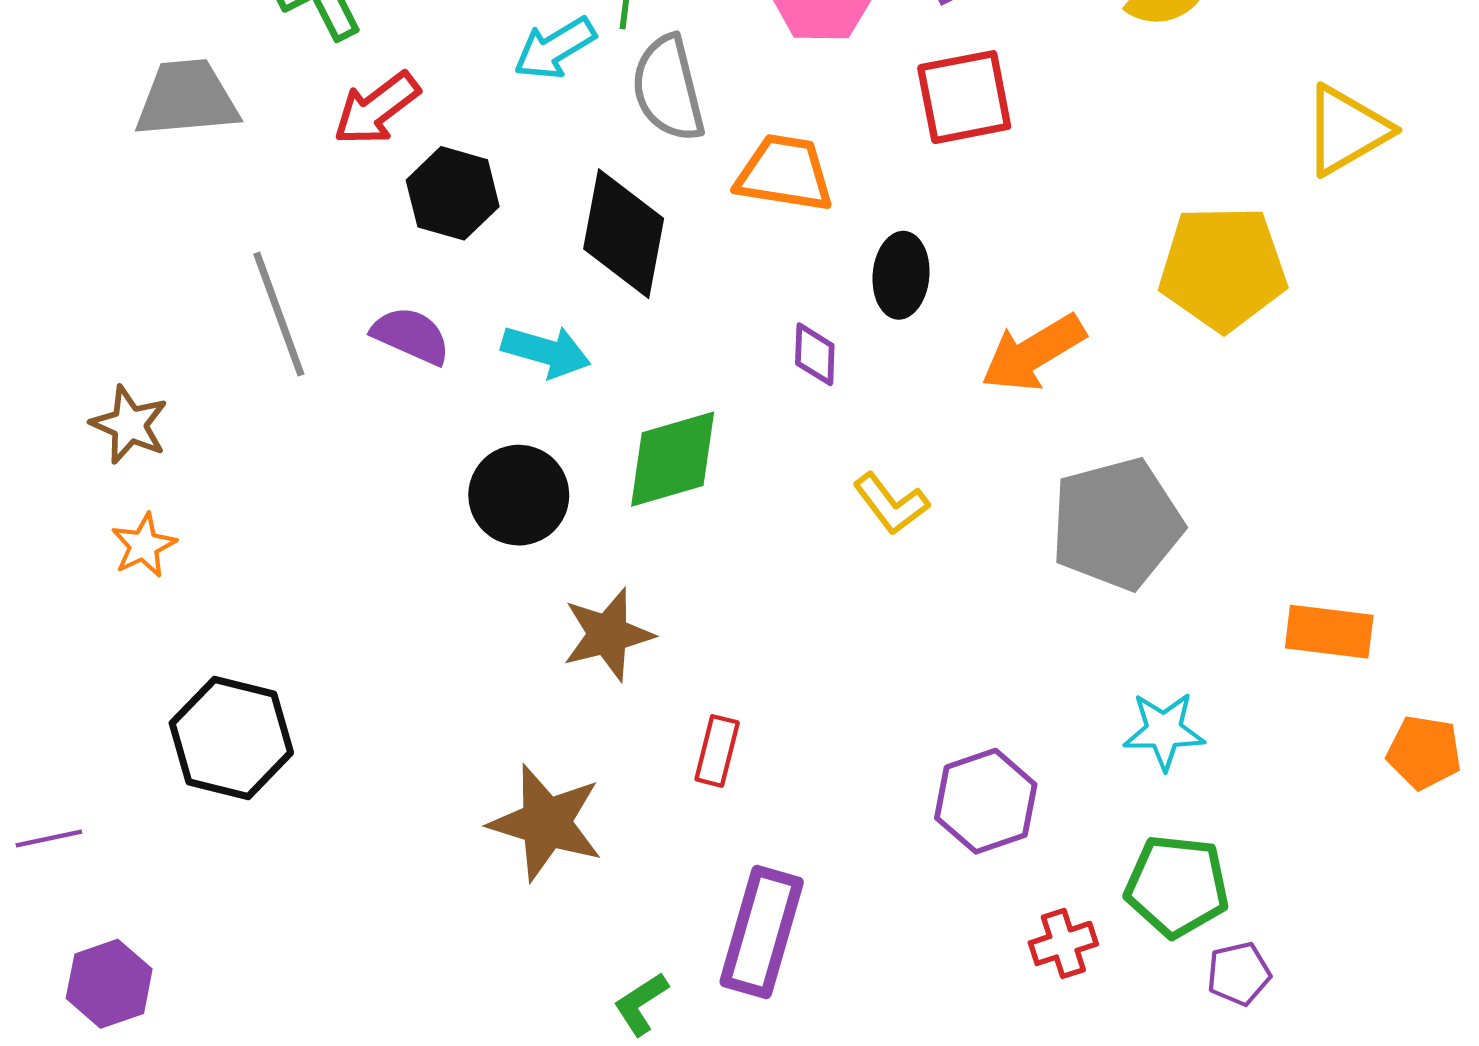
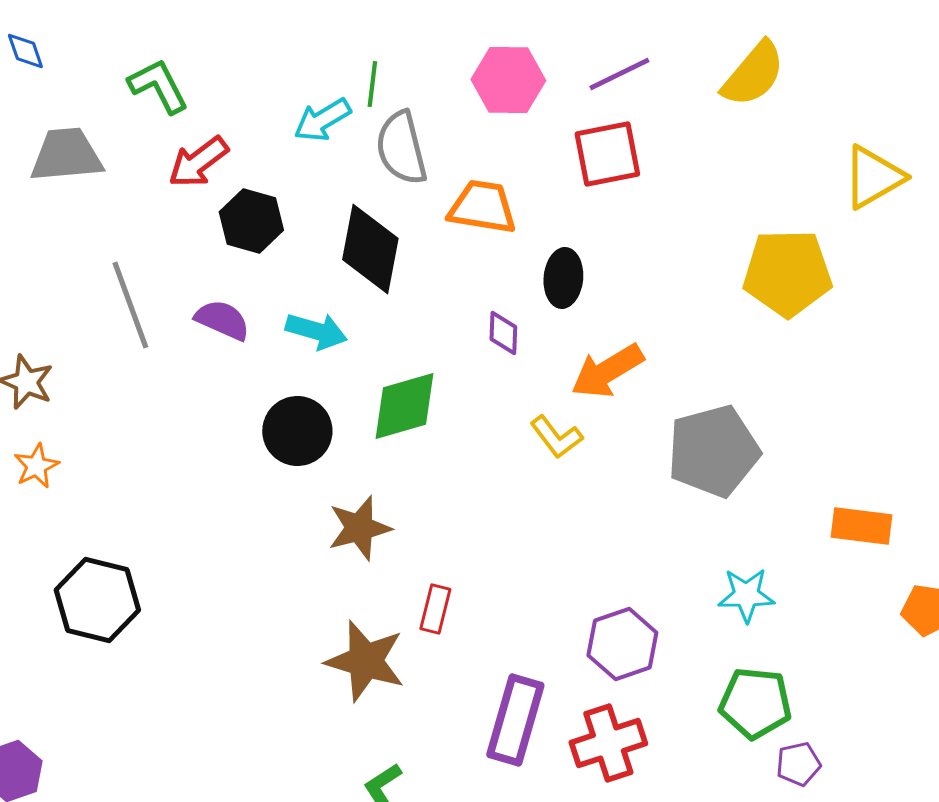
orange arrow: (1033, 353) -> (607, 371), moved
brown star: (546, 823) -> (365, 661), moved
purple rectangle: (762, 932) -> (515, 720), moved
red cross: (1063, 943) -> (608, 743), moved, size x1.6

